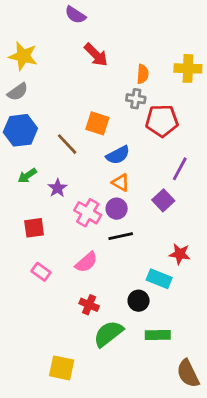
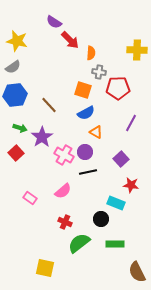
purple semicircle: (75, 15) -> (54, 22), moved
orange semicircle: (143, 74) -> (91, 53), moved
orange square: (97, 123) -> (83, 90), moved
green arrow: (27, 176) -> (20, 128), turned -128
orange triangle: (121, 183) -> (96, 132), moved
purple star: (57, 188) -> (42, 137), size x1.5
purple square: (163, 200) -> (121, 159), moved
red square: (34, 228) -> (16, 153), moved, turned -35

